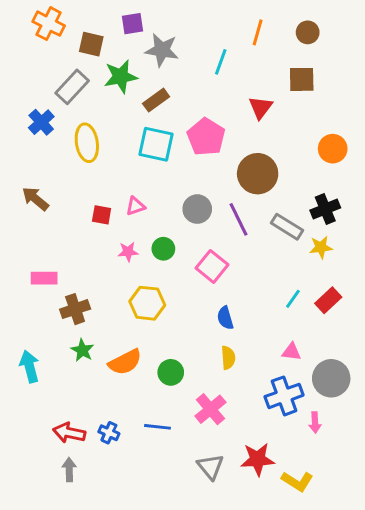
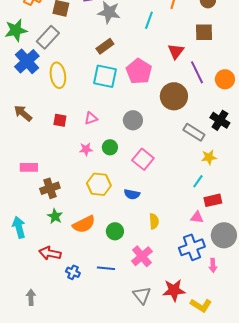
green star: (121, 77) -> (16, 30), moved
blue cross: (41, 122) -> (27, 61), size x1.4
black cross: (325, 209) -> (220, 120), turned -36
red square: (102, 215) -> (60, 120), moved
purple line: (238, 219) -> (197, 72), moved
yellow star: (321, 247) -> (209, 157), moved
red rectangle: (328, 300) -> (213, 200), moved, turned 30
blue semicircle: (225, 318) -> (132, 194), moved, turned -63
red arrow: (69, 433) -> (50, 253), moved
gray arrow: (69, 470) -> (31, 297), moved

